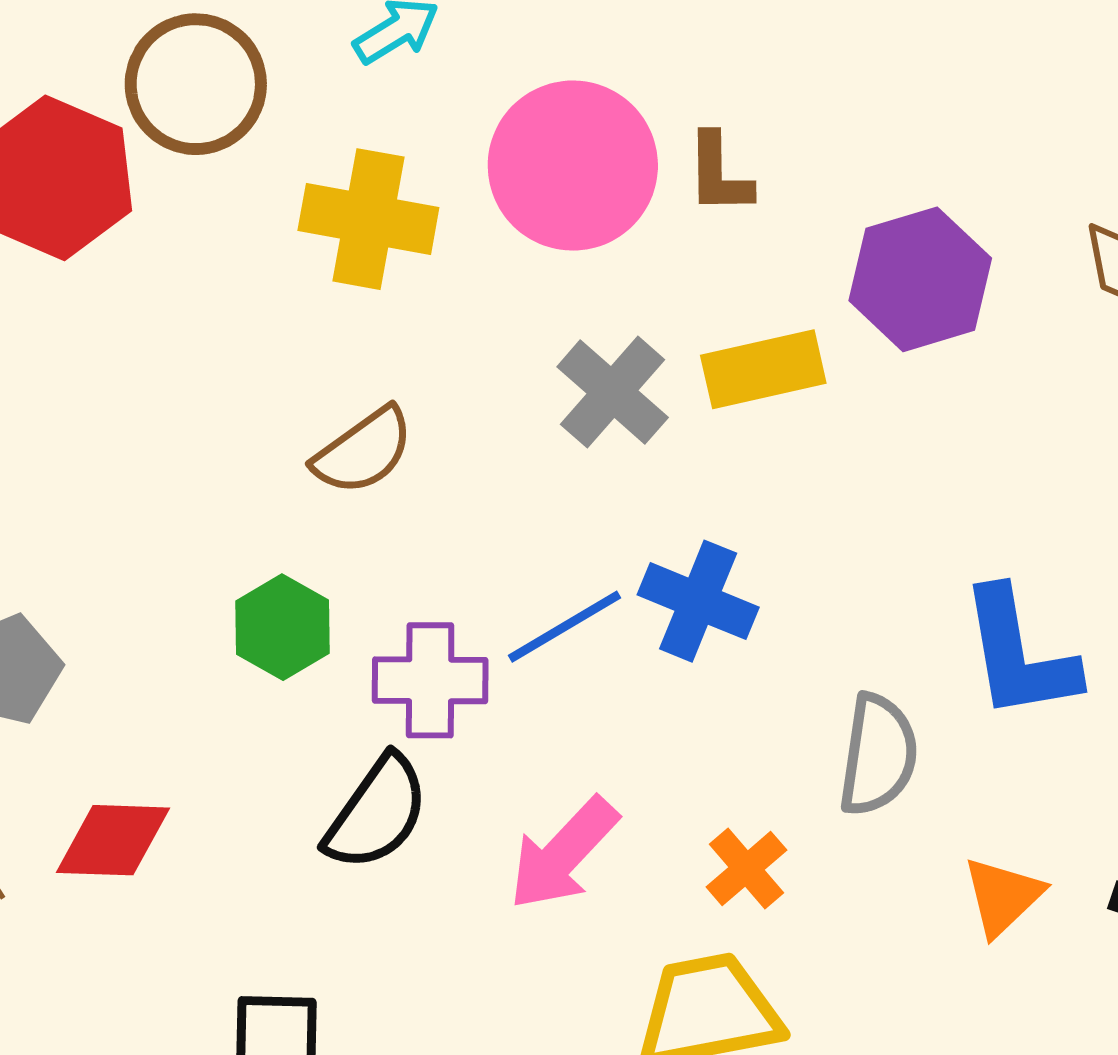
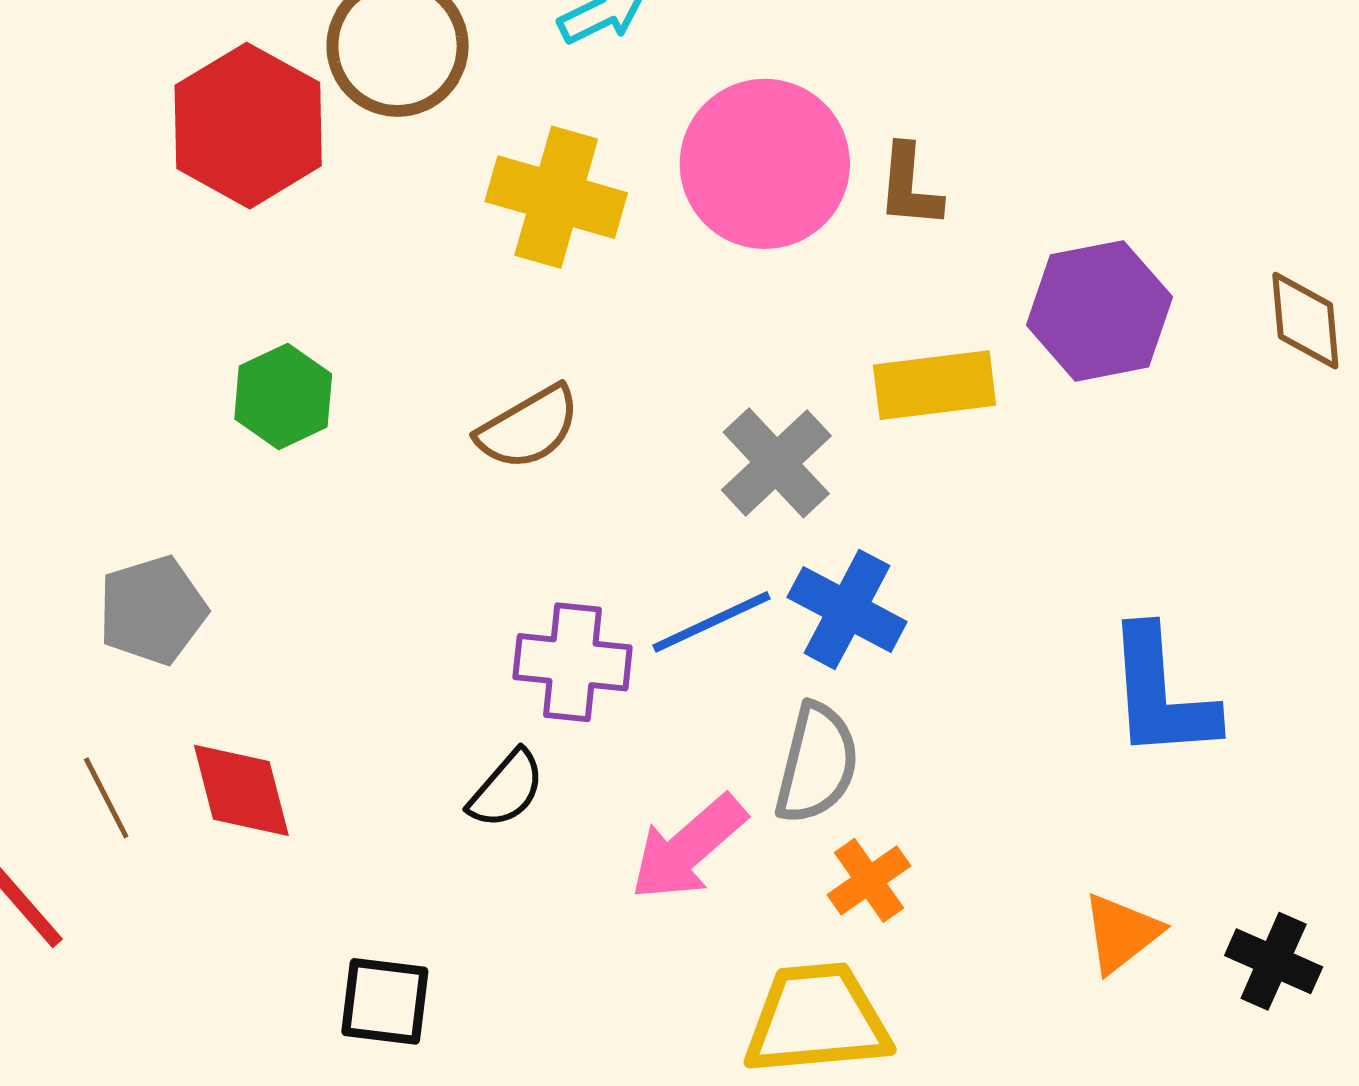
gray cross: (613, 392) -> (776, 463), moved
green hexagon: (282, 627) -> (283, 397), moved
gray semicircle: (878, 755) -> (817, 763), moved
black semicircle: (377, 813) -> (506, 789), size x0.7
red diamond: (113, 840) -> (241, 790), turned 68

